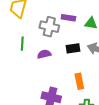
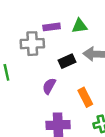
purple semicircle: (44, 54) -> (49, 86), moved, turned -32

